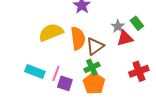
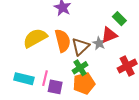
gray star: (118, 26) -> (99, 43), moved
orange pentagon: (94, 83) -> (84, 83), turned 30

